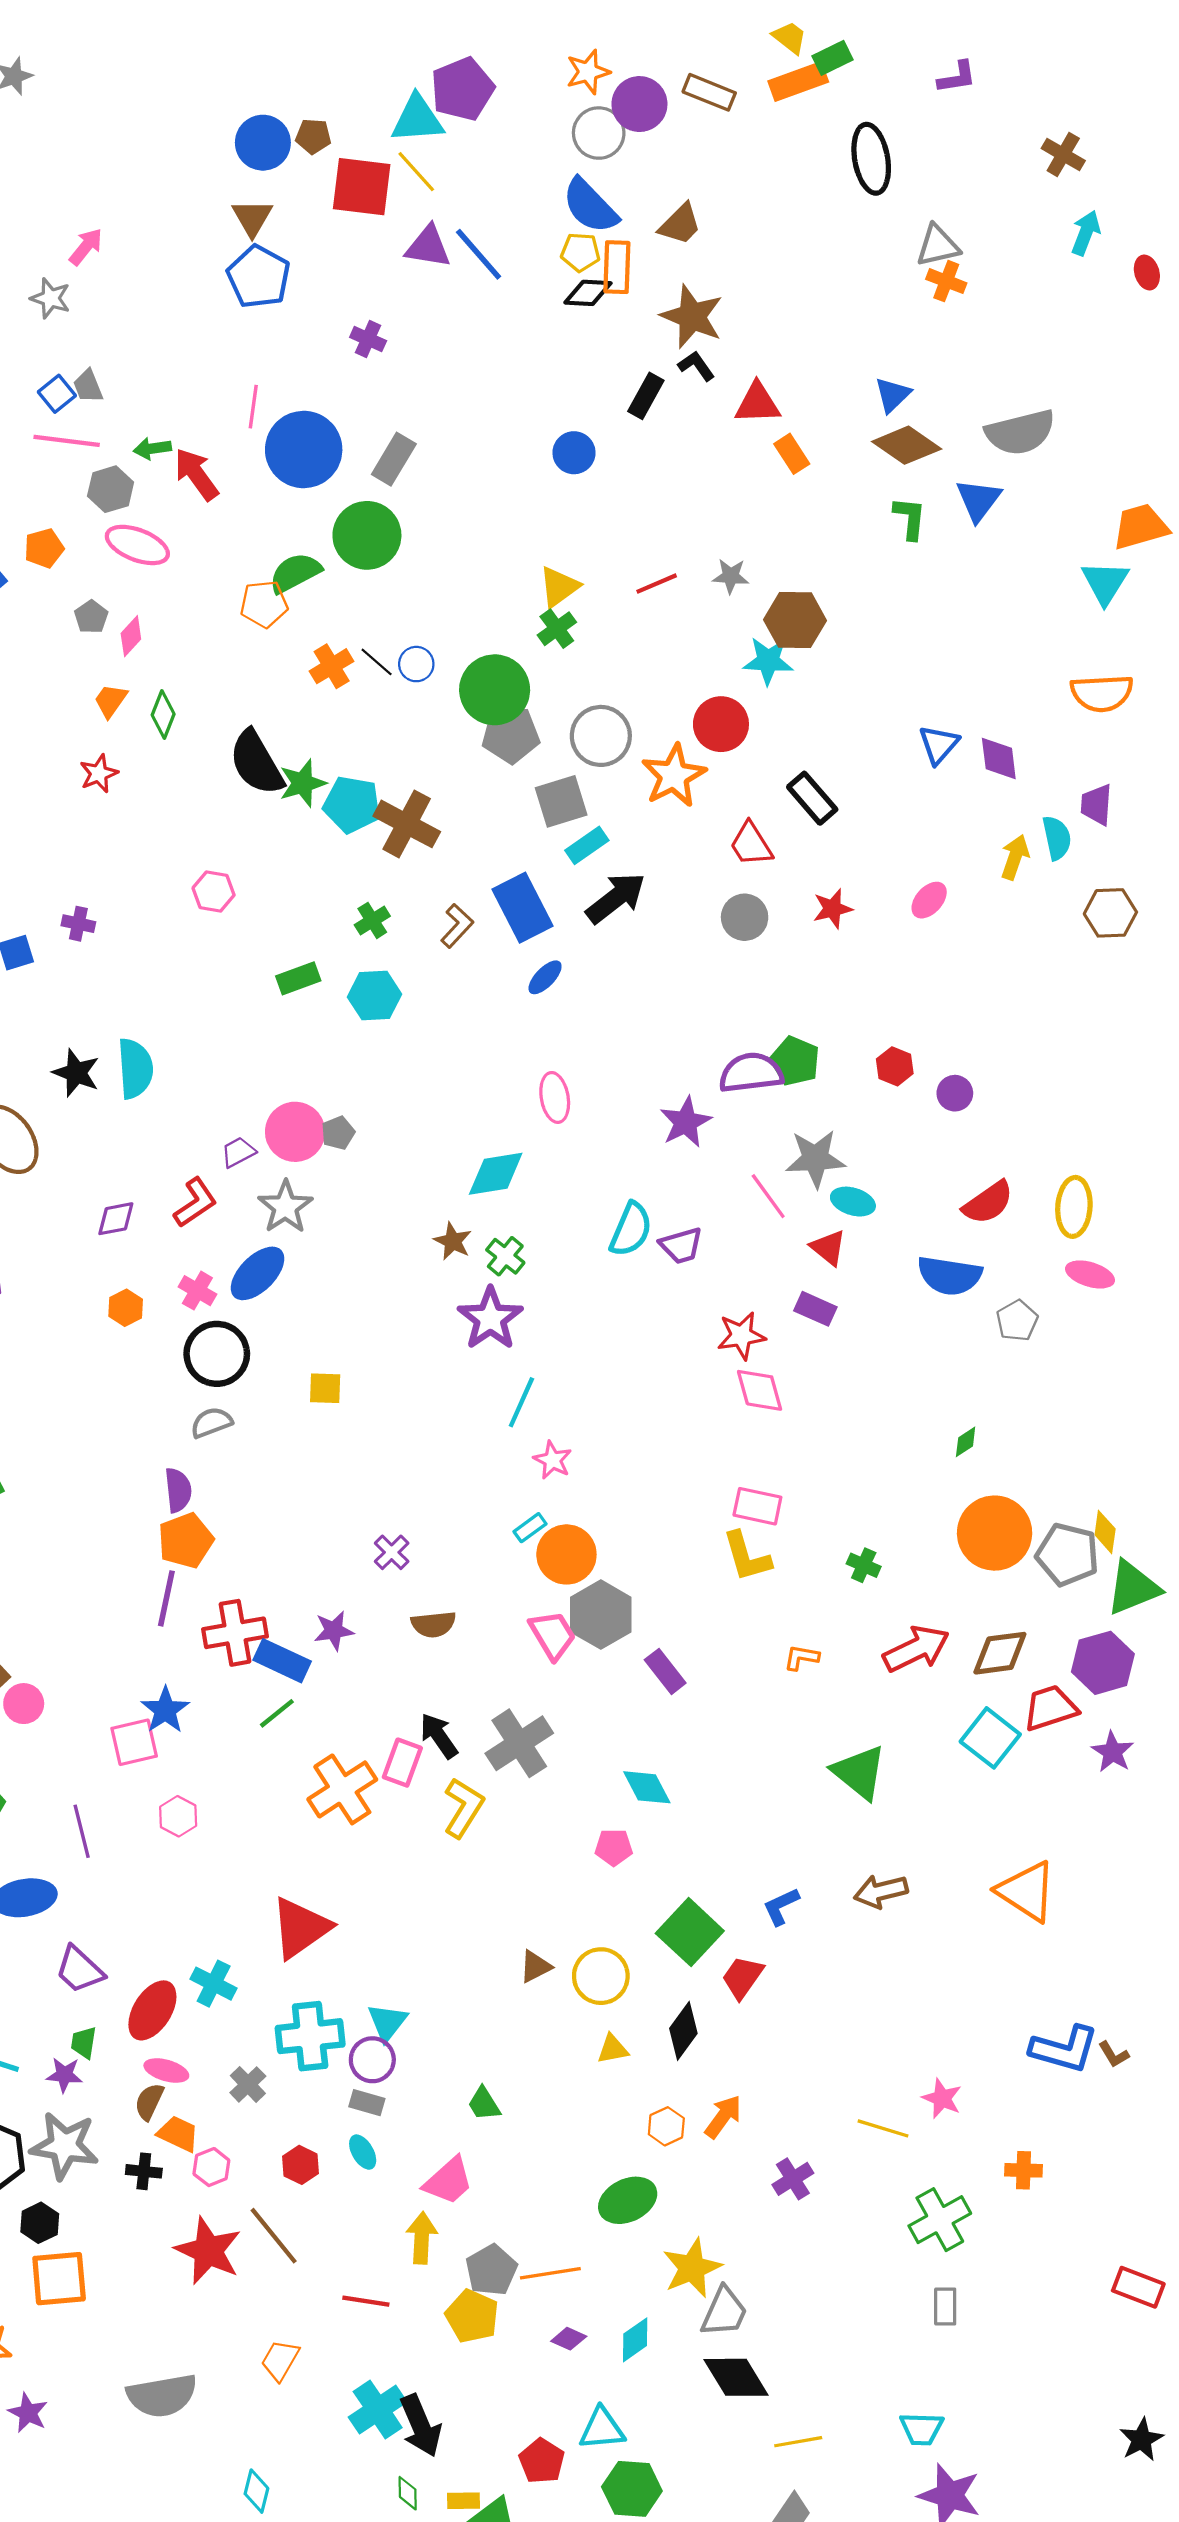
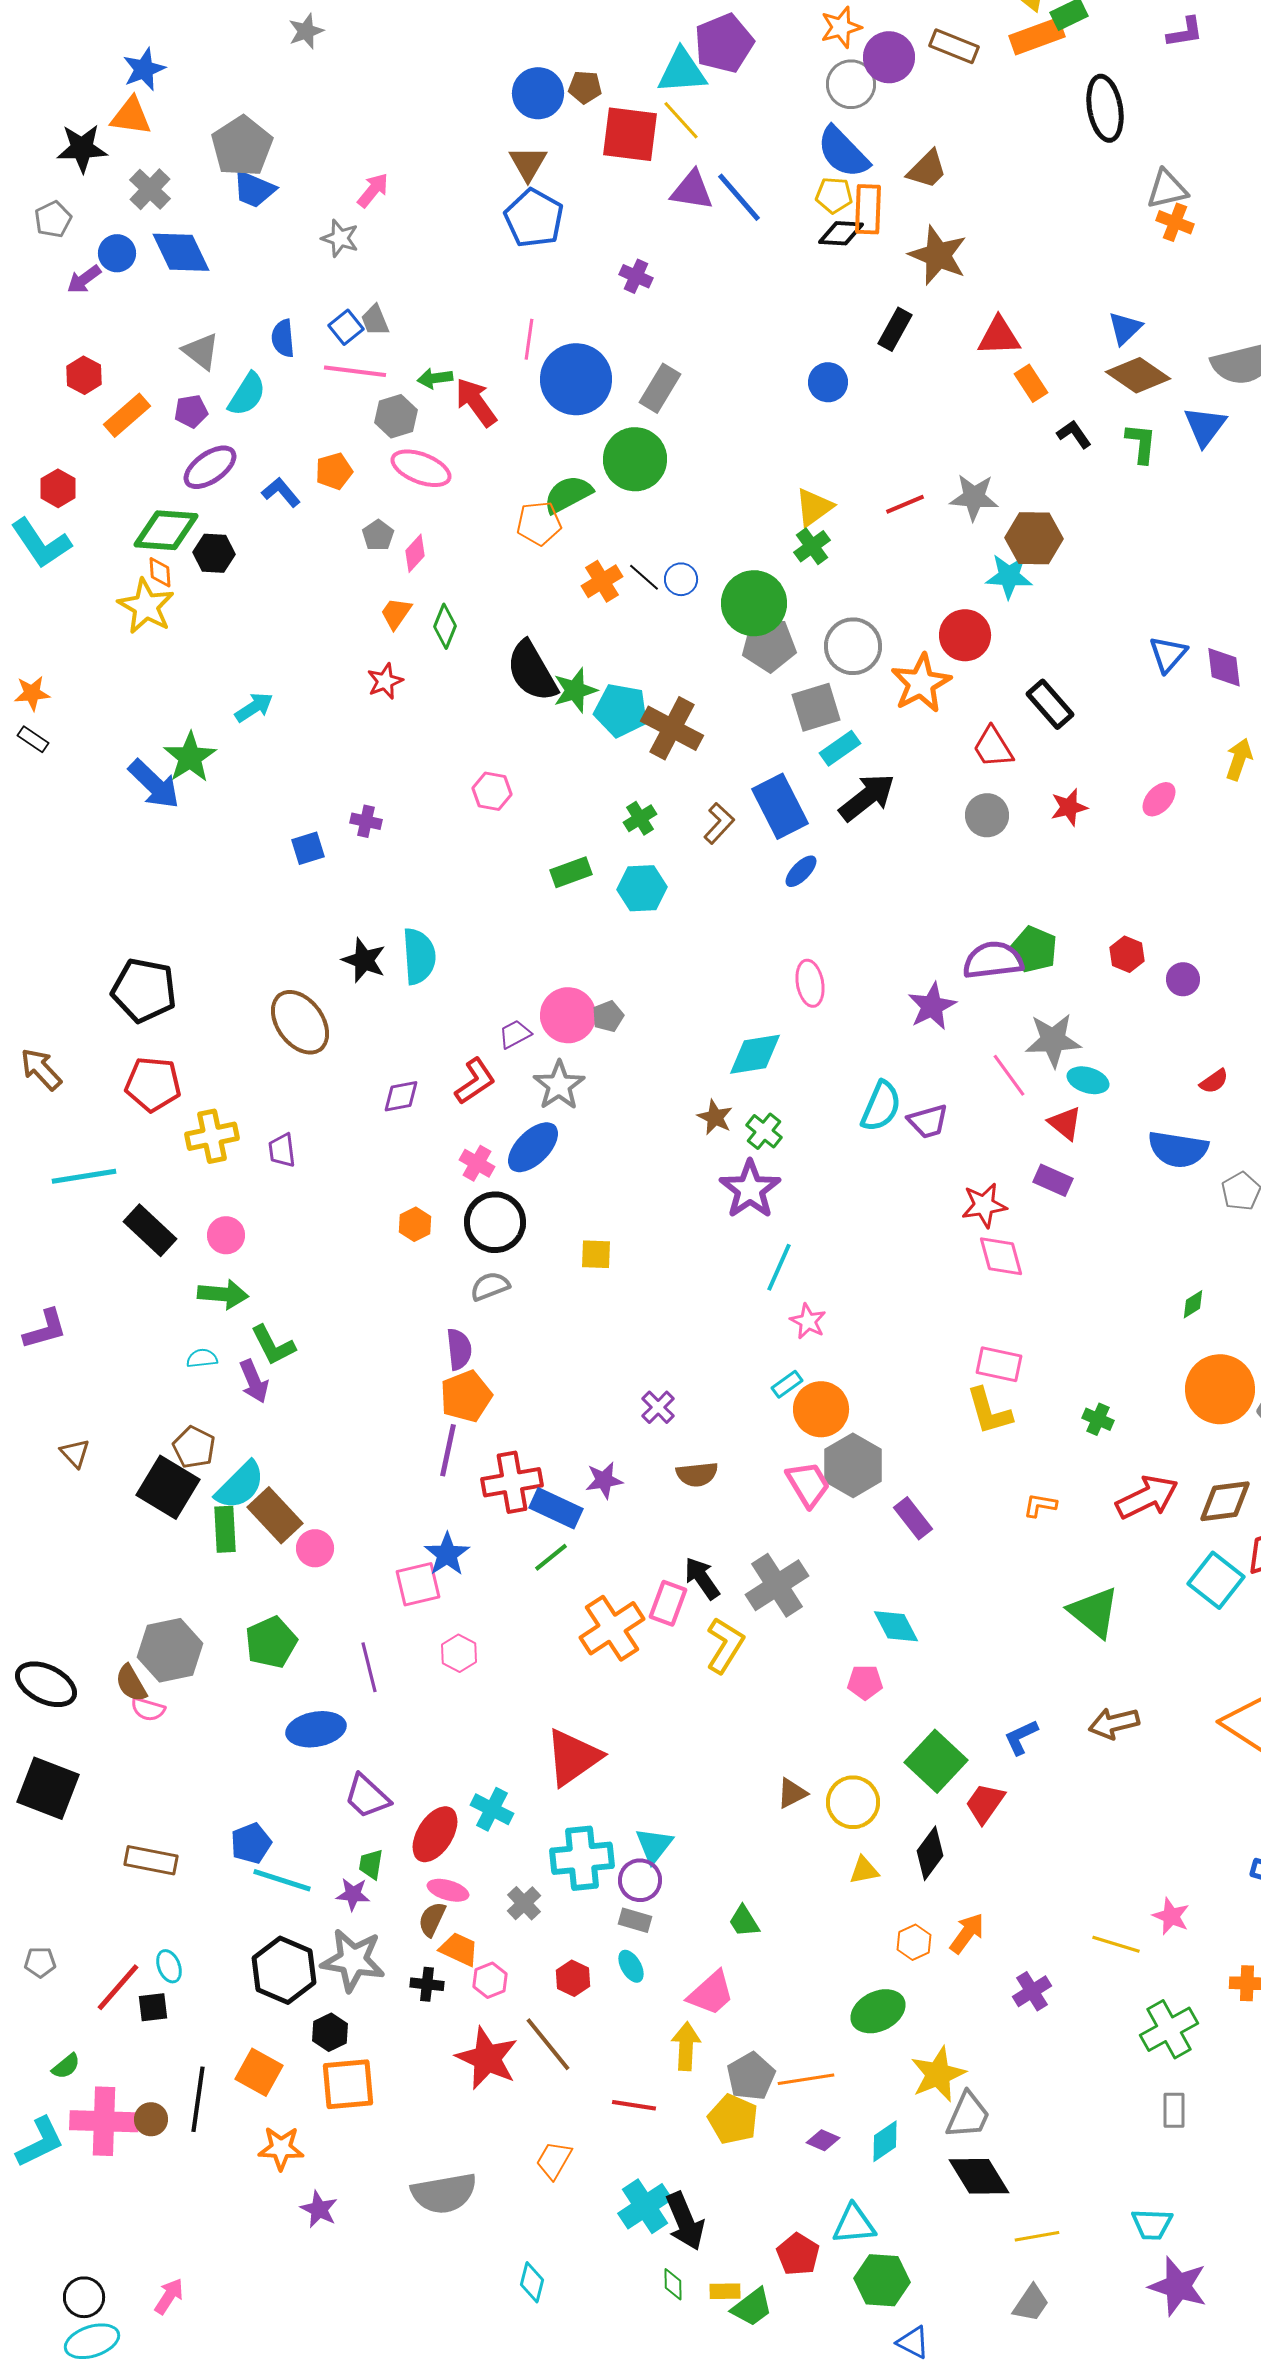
black L-shape: (696, 366) -> (1074, 434), moved
gray star: (731, 576) -> (974, 497), size x1.4
red semicircle: (988, 1203) -> (1214, 1081), size x0.6
orange hexagon: (126, 1308) -> (415, 1224), moved

